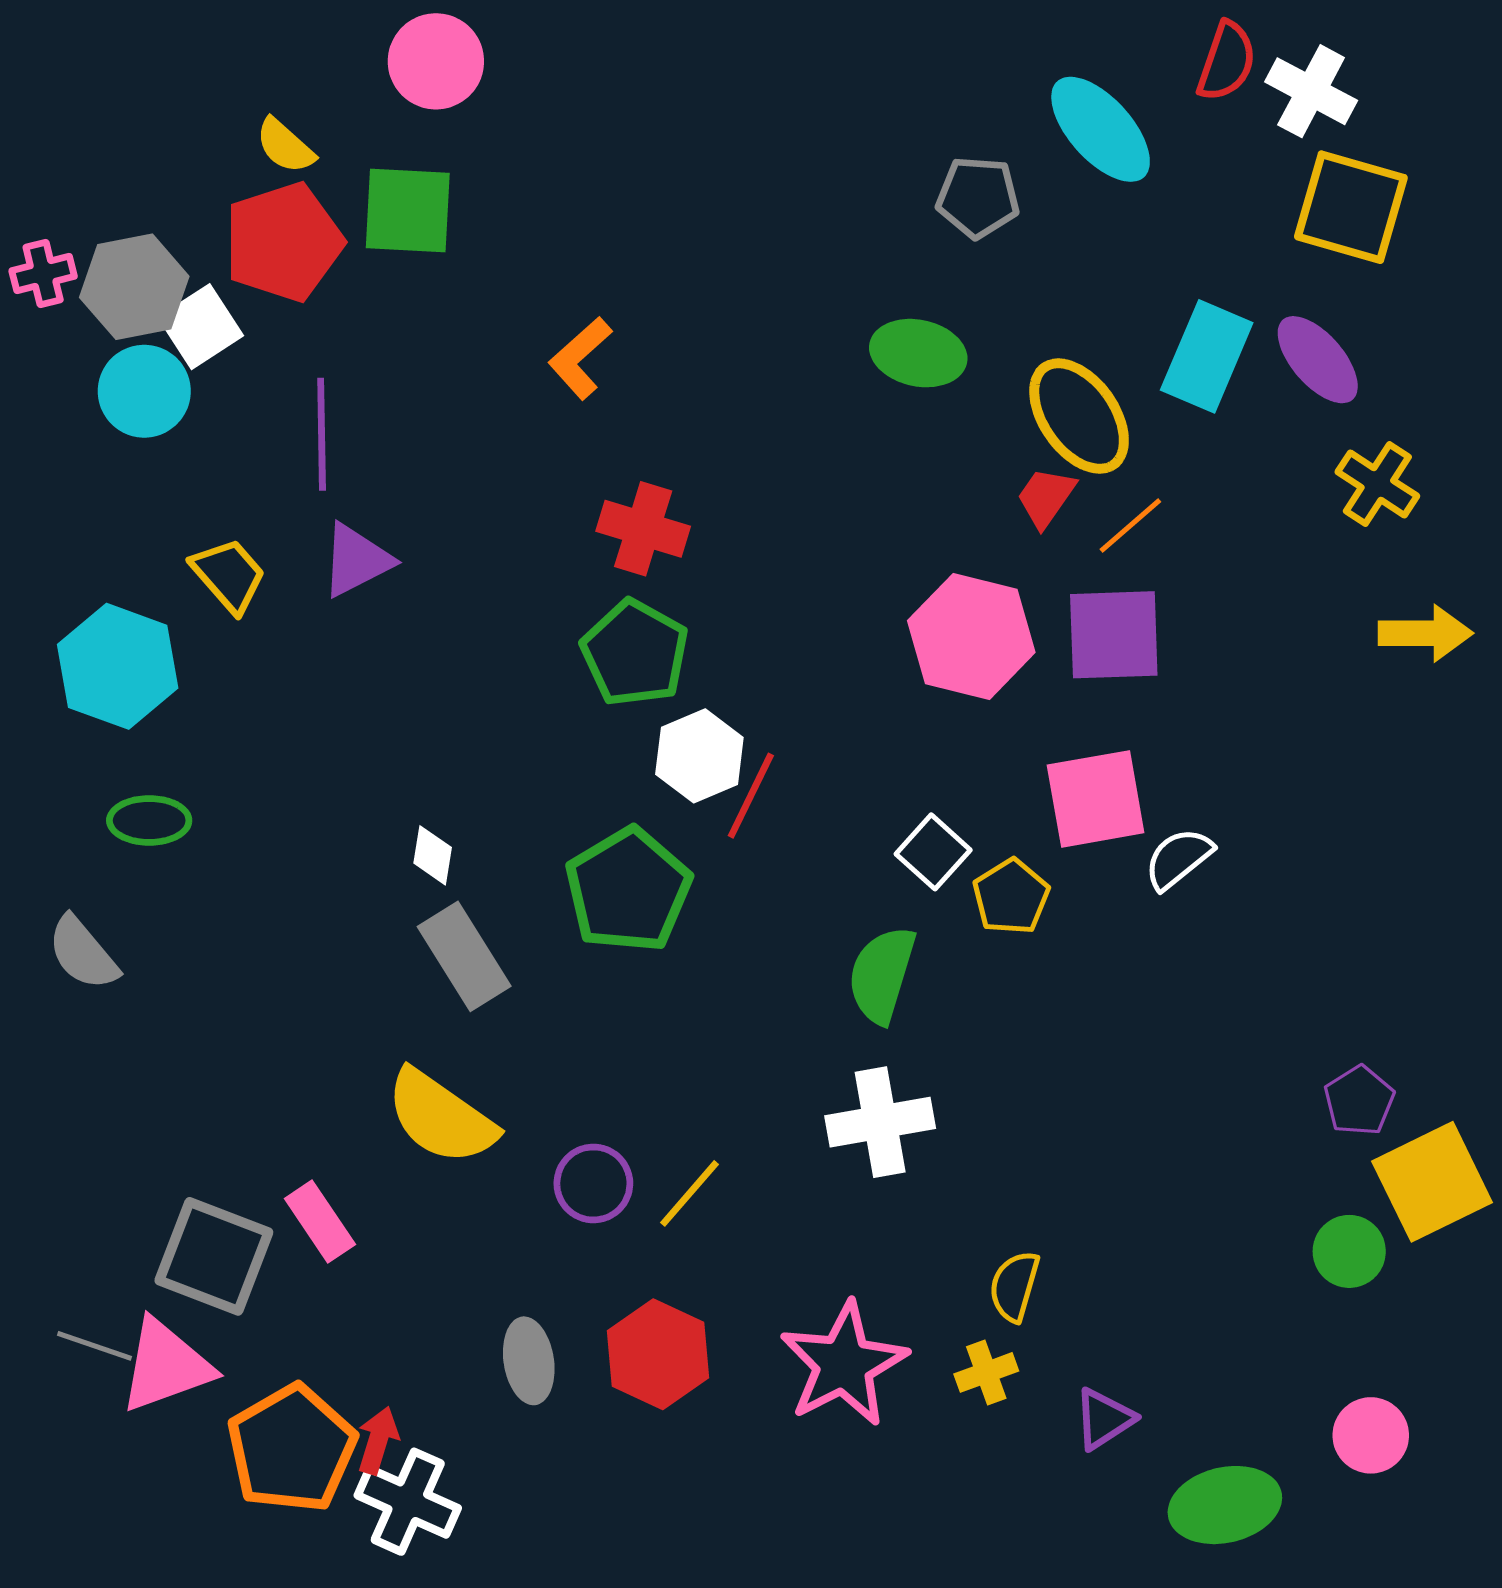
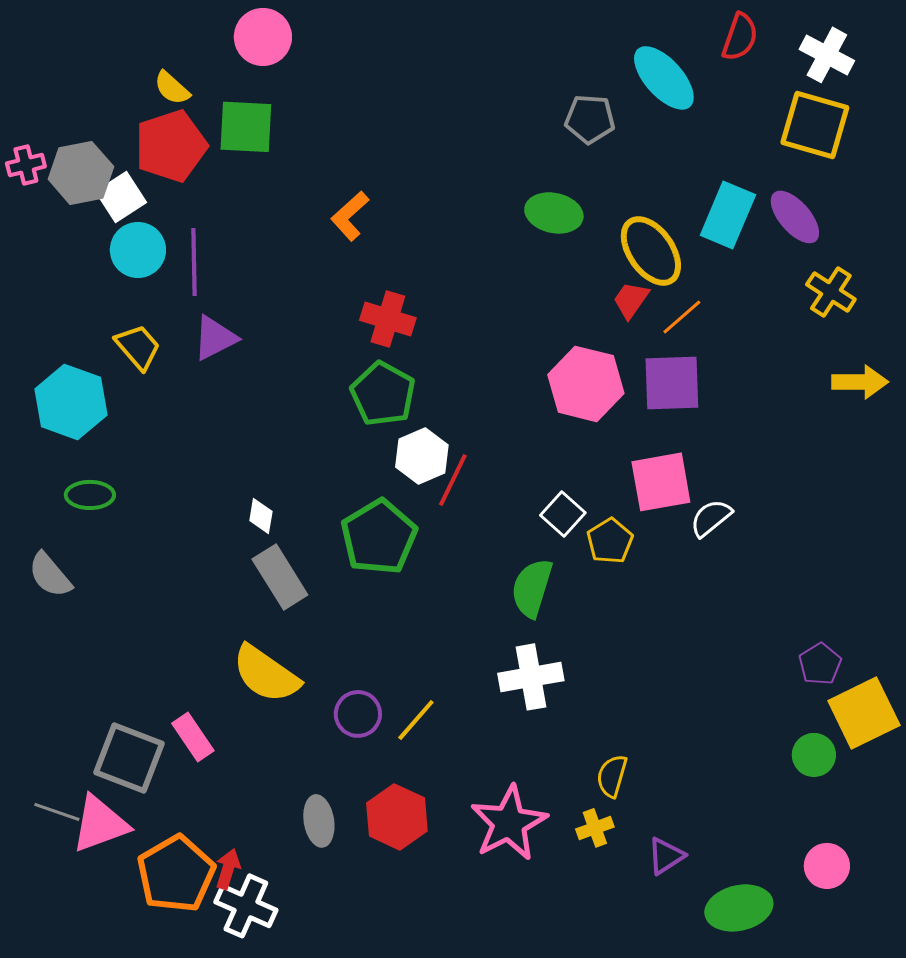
white cross: (1311, 91) -> (827, 55), moved
cyan circle: (144, 391) -> (138, 250), moved

